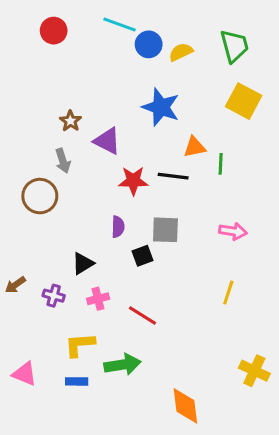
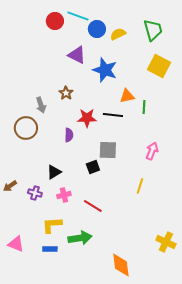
red circle: (54, 31) -> (55, 21), moved
brown star: (70, 121) -> (66, 93), moved
purple triangle: (107, 141) -> (77, 55), moved
purple semicircle: (118, 227) -> (69, 135), moved
pink arrow: (233, 231) -> (152, 151), turned -78
yellow line: (228, 293) -> (140, 186), moved

